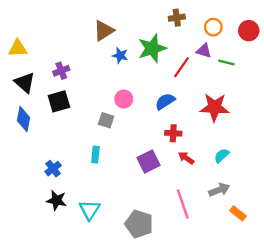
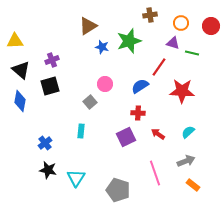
red line: (182, 67) -> (159, 67), moved
gray square: (106, 120) -> (90, 102), turned 32
red cross: (173, 133) -> (138, 113), moved
orange rectangle: (238, 213) -> (193, 185), moved

